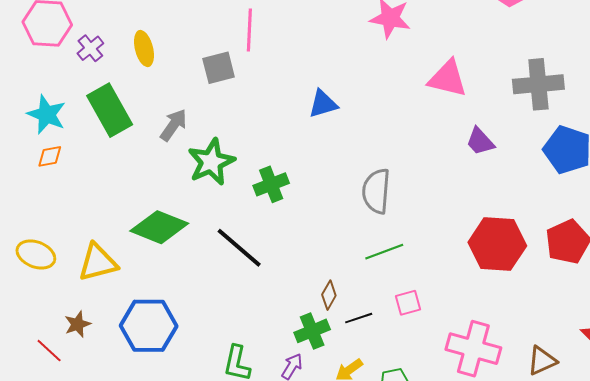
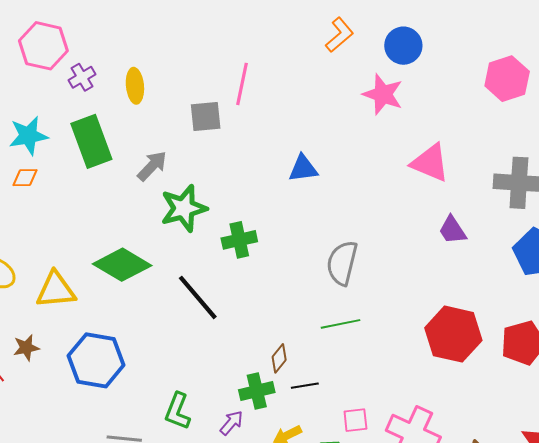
cyan star: (47, 114) -> (28, 136), turned 30
pink square: (408, 303) -> (355, 420), moved

